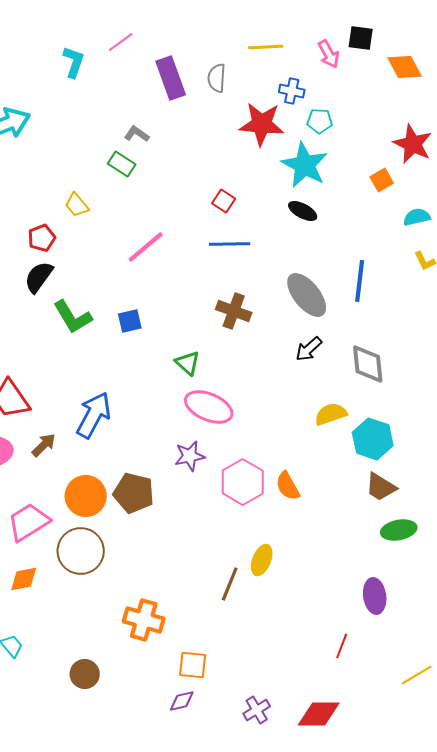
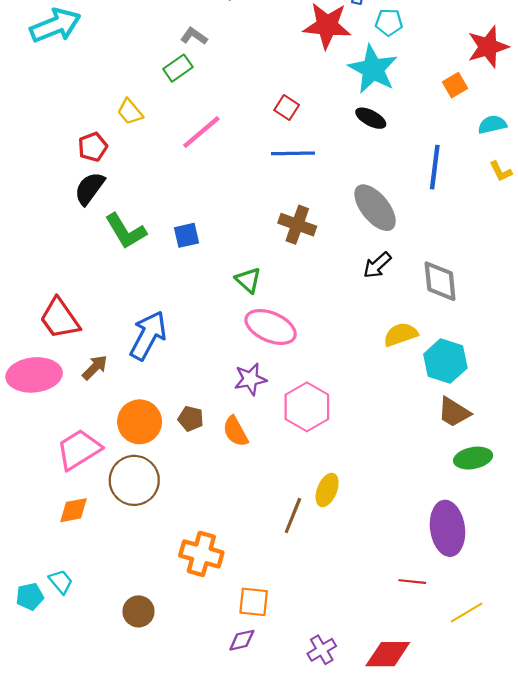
red star: (413, 144) -> (488, 47), turned 30
green rectangle: (122, 164) -> (178, 68), turned -68
pink line: (146, 247) -> (201, 132), moved
blue line: (360, 281) -> (435, 167), moved
orange semicircle: (288, 486) -> (235, 431), moved
brown pentagon: (134, 493) -> (191, 419), size x0.6
purple ellipse: (375, 596) -> (447, 528), size x1.4
red line: (342, 646) -> (412, 582), turned 75
yellow line: (417, 675) -> (467, 612), moved

